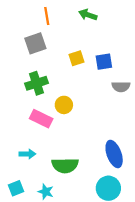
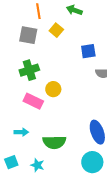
gray square: (35, 43) -> (28, 35), turned 30
yellow square: (76, 58) -> (56, 30), moved, turned -32

